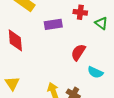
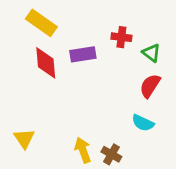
red diamond: (15, 40) -> (46, 63), moved
red semicircle: (78, 52) -> (150, 86), moved

